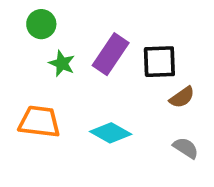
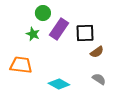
green circle: (41, 24) -> (43, 13), moved
cyan diamond: (111, 133) -> (59, 84), moved

